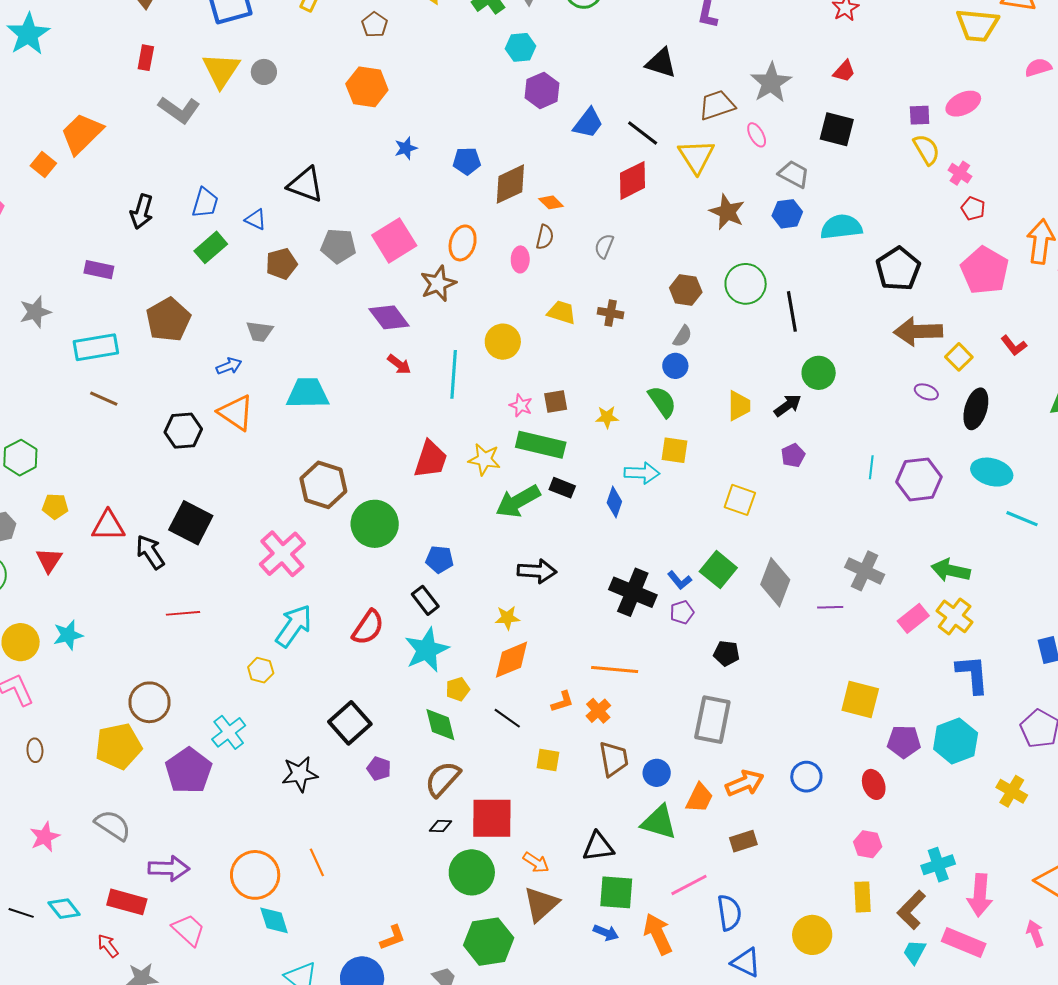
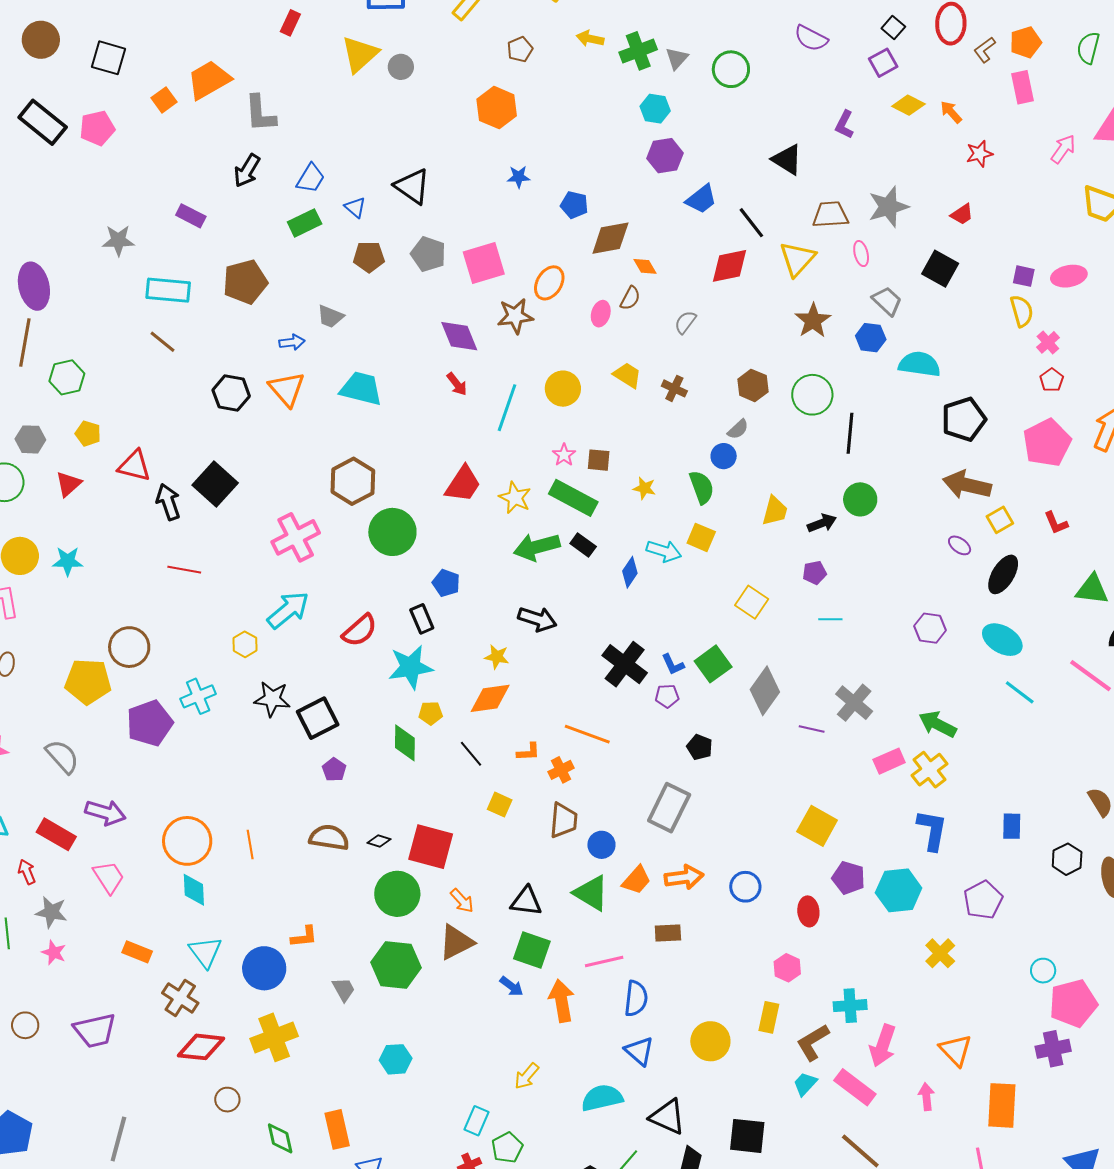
gray L-shape: (179, 110) -> (260, 114), moved, turned 36
cyan line: (871, 467) -> (830, 619), moved, turned 70
purple hexagon: (919, 479) -> (930, 628), size x0.7
black star: (300, 774) -> (272, 699), moved
brown semicircle: (443, 779) -> (329, 838), moved, turned 42

